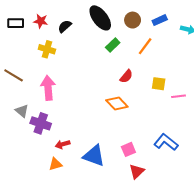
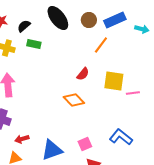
blue rectangle: (160, 20) -> (115, 20), size x1.5
green rectangle: (113, 45) -> (34, 44), moved, turned 56
yellow square: (159, 84) -> (114, 81), size x1.5
blue triangle: (94, 156) -> (52, 150), turned -40

